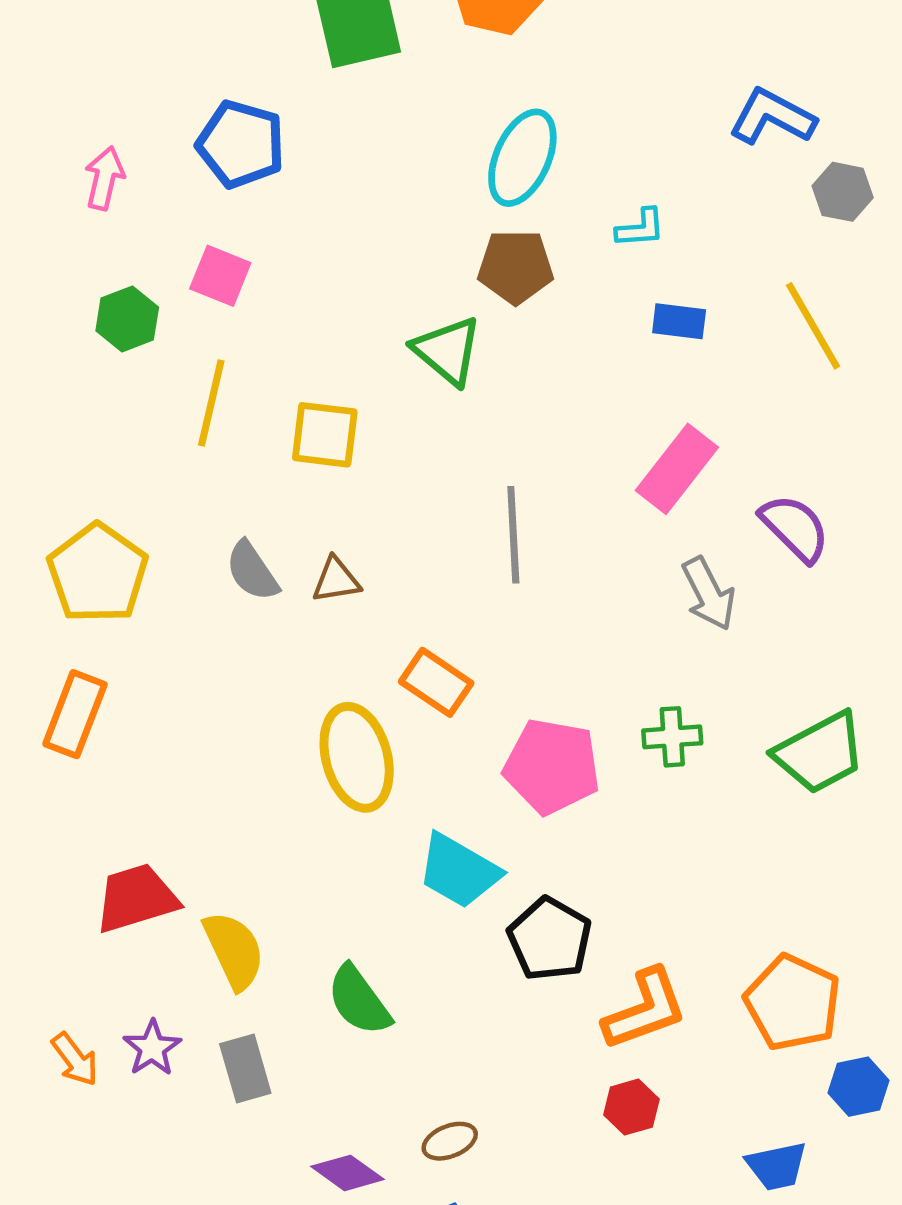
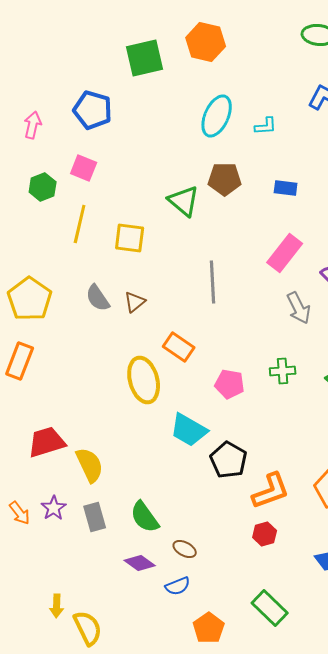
cyan L-shape: (640, 228) -> (266, 126), moved
brown pentagon: (516, 267) -> (225, 179), moved
brown triangle: (336, 580) -> (135, 302), turned -30
pink pentagon: (552, 766) -> (230, 384), size x0.7
green semicircle: (359, 1000) -> (145, 517), moved
brown ellipse: (450, 1141) -> (185, 549), turned 50

